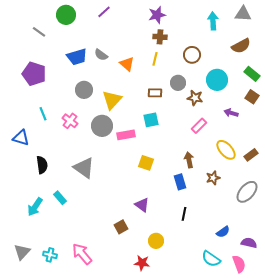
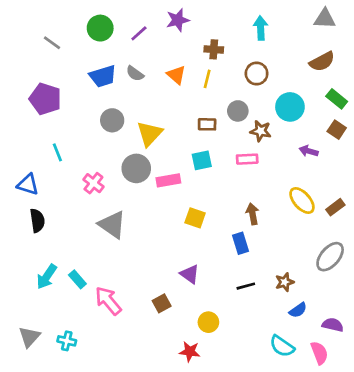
purple line: (104, 12) -> (139, 33), moved
green circle: (66, 15) -> (100, 28), moved
purple star: (157, 15) -> (178, 20), moved
cyan arrow: (213, 21) -> (261, 28), moved
orange triangle: (127, 64) -> (176, 75), moved
pink cross: (70, 121) -> (93, 183), moved
pink rectangle: (199, 126) -> (247, 159), moved, turned 42
black semicircle: (42, 165) -> (37, 221), moved
brown star: (213, 178) -> (285, 282), moved
cyan rectangle: (60, 198) -> (77, 279), moved
black line: (184, 214) -> (246, 286), turned 64
pink arrow: (82, 254) -> (108, 301), moved

